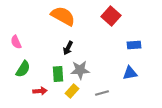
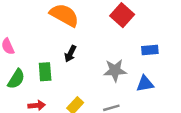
gray star: (80, 70) -> (115, 70), moved
green rectangle: (58, 74) -> (45, 72), moved

